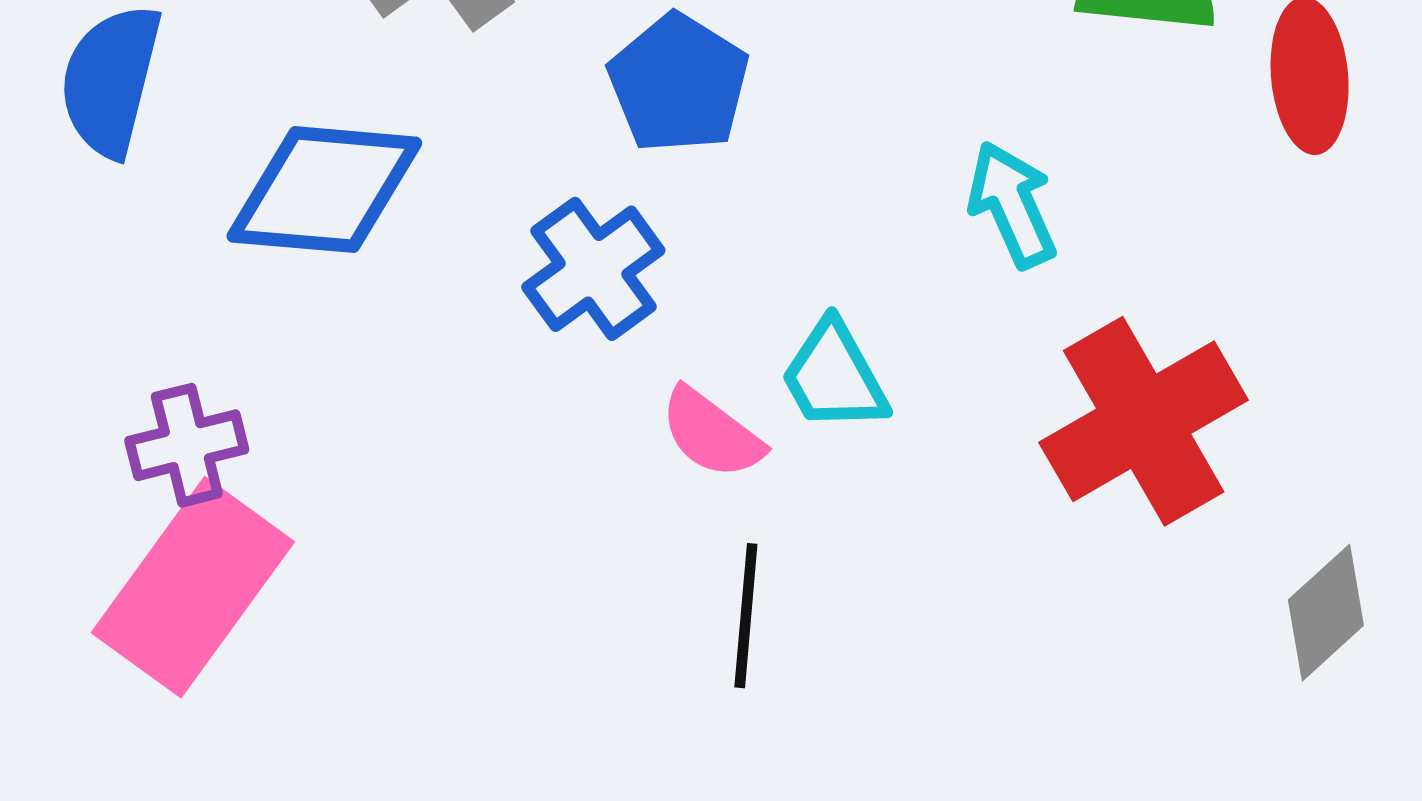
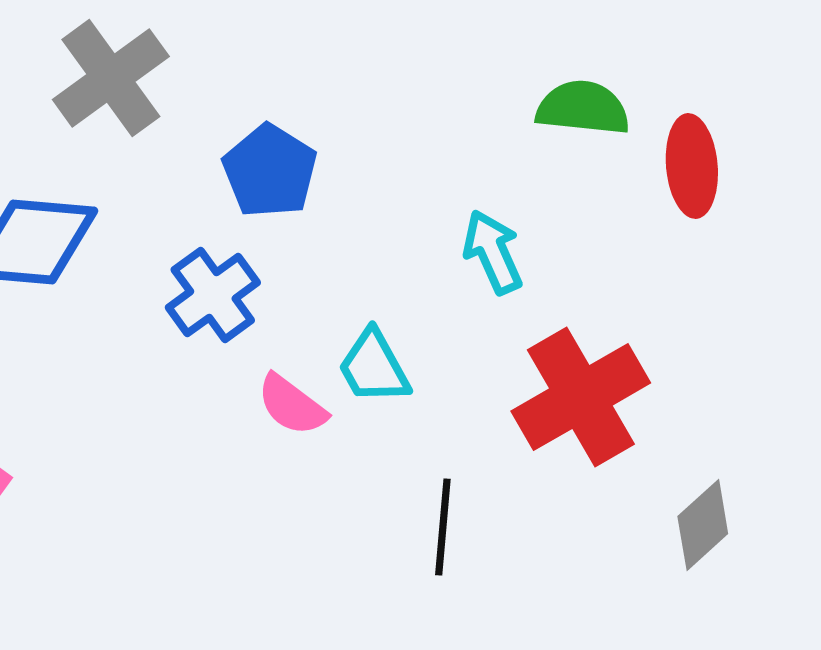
black line: (746, 616) -> (443, 527), moved

